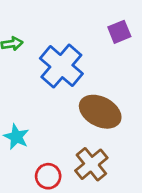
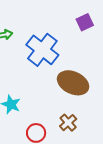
brown cross: (91, 164) -> (68, 123), size x0.7

